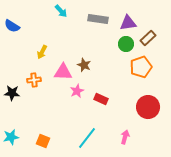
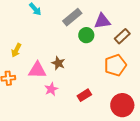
gray rectangle: (98, 19) -> (72, 17), turned -48
green circle: (126, 44) -> (86, 35), moved
red rectangle: (101, 99) -> (84, 95), moved, turned -56

